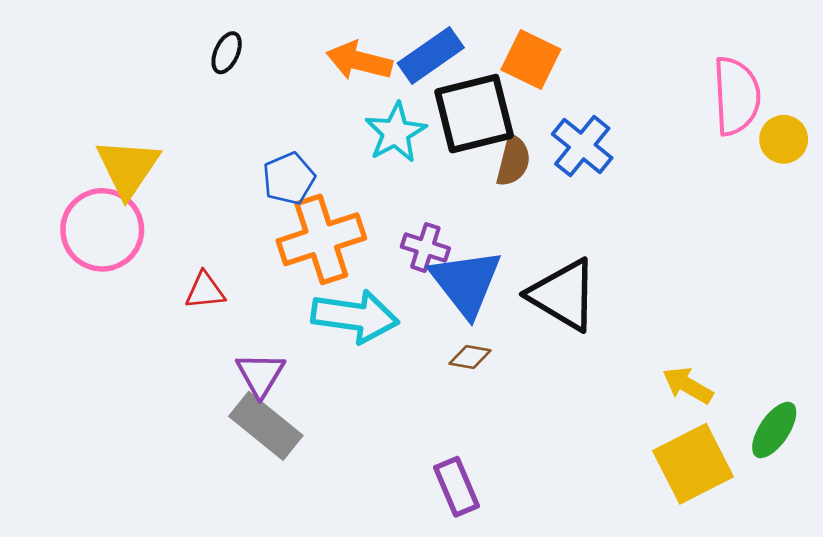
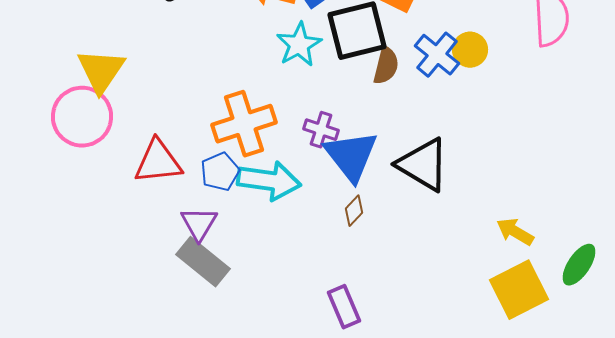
yellow circle: (784, 139) -> (470, 50), moved
blue pentagon: (289, 178) -> (220, 172), moved
red triangle: (205, 291) -> (158, 162), size x1.6
brown diamond: (470, 357) -> (354, 211), turned -56

